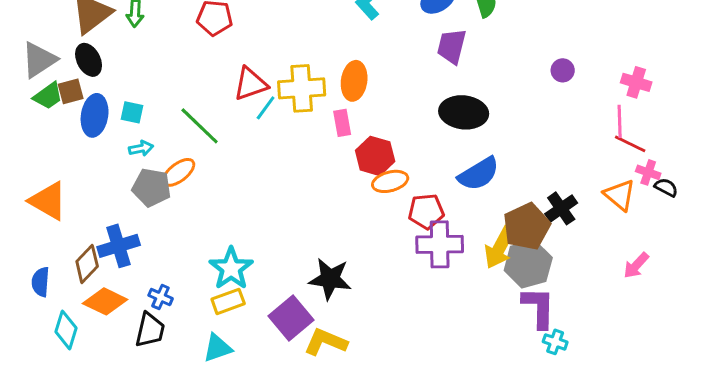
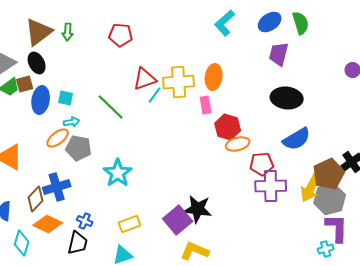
orange ellipse: (179, 172) -> (58, 138), moved
cyan star: (231, 268) -> (118, 173), moved
purple square: (291, 318) -> (178, 220), moved
cyan cross: (555, 342) -> (326, 249), moved, turned -35

